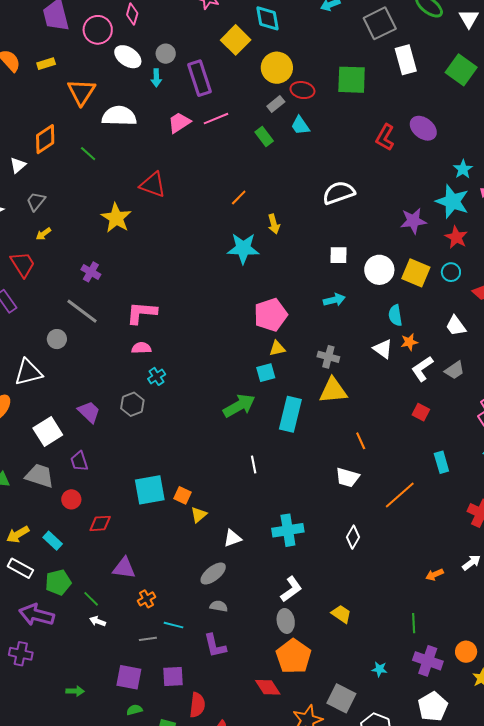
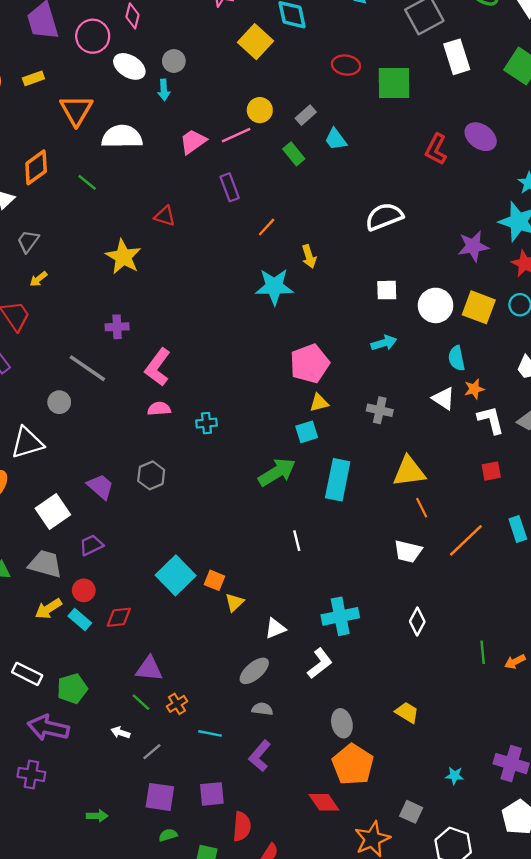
yellow circle: (277, 68) -> (260, 110), moved, size x0.7
purple rectangle: (200, 78) -> (230, 187), moved, size x0.7
red ellipse: (302, 90) -> (346, 65), moved
red triangle: (153, 185) -> (165, 216), size x0.7
purple cross: (91, 272) -> (117, 327), moved, turned -30
pink L-shape: (142, 313) -> (158, 367), turned -56
white L-shape: (422, 369) -> (491, 420), turned 112
cyan cross: (157, 376) -> (206, 423), moved, turned 30
yellow triangle: (333, 390) -> (409, 471), moved
red square: (421, 412) -> (491, 471), turned -36
purple trapezoid: (79, 461) -> (91, 545), turned 85
cyan square: (150, 490) -> (176, 575), turned -32
orange line: (400, 495) -> (466, 540), moved
yellow arrow: (18, 534) -> (48, 609), moved
cyan rectangle: (53, 541) -> (80, 620), moved
white L-shape: (291, 589) -> (320, 663), moved
green line: (91, 599) -> (141, 702), moved
green line: (414, 623) -> (483, 652), moved
gray line: (148, 639) -> (152, 752), moved, turned -30
purple L-shape: (215, 646) -> (260, 756), turned 56
gray square: (341, 698) -> (411, 812), size x0.7

